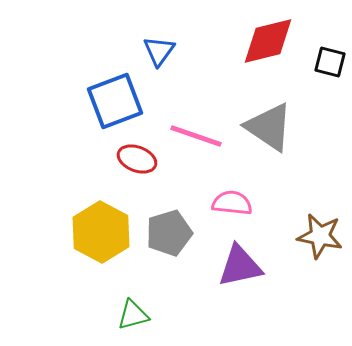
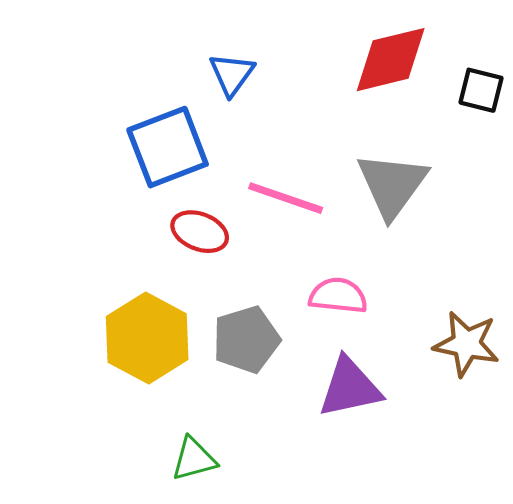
gray triangle: (269, 127) -> (392, 185), turned 32

